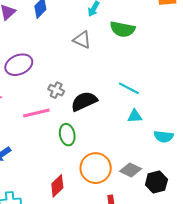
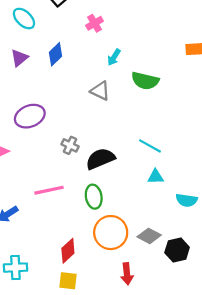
pink line: (36, 113) -> (49, 190), moved
green ellipse: (67, 135) -> (94, 197), moved

